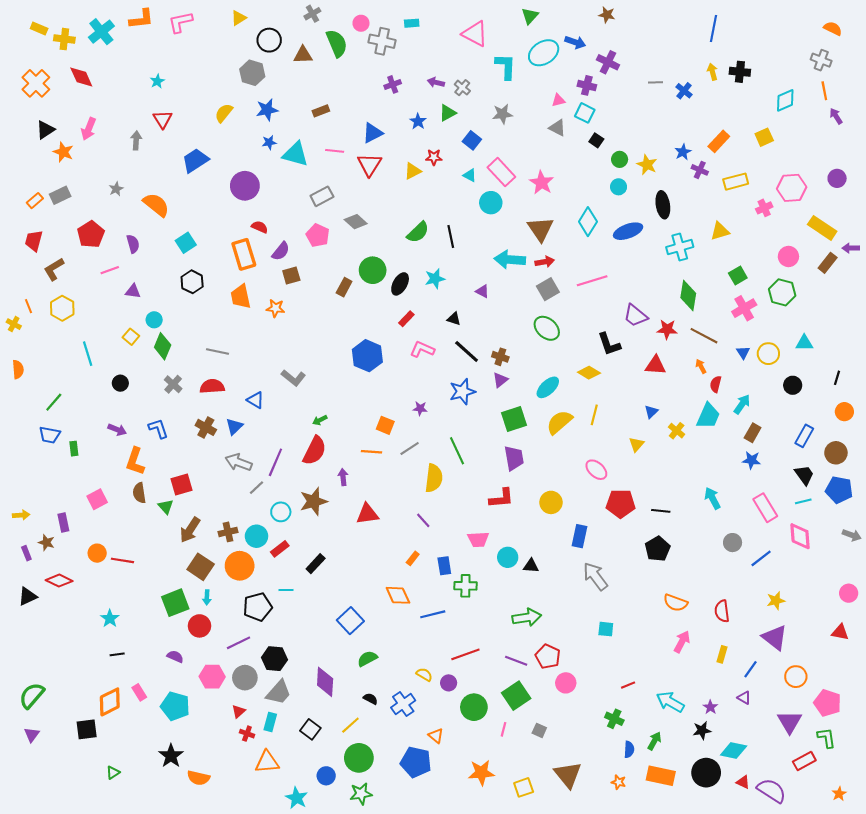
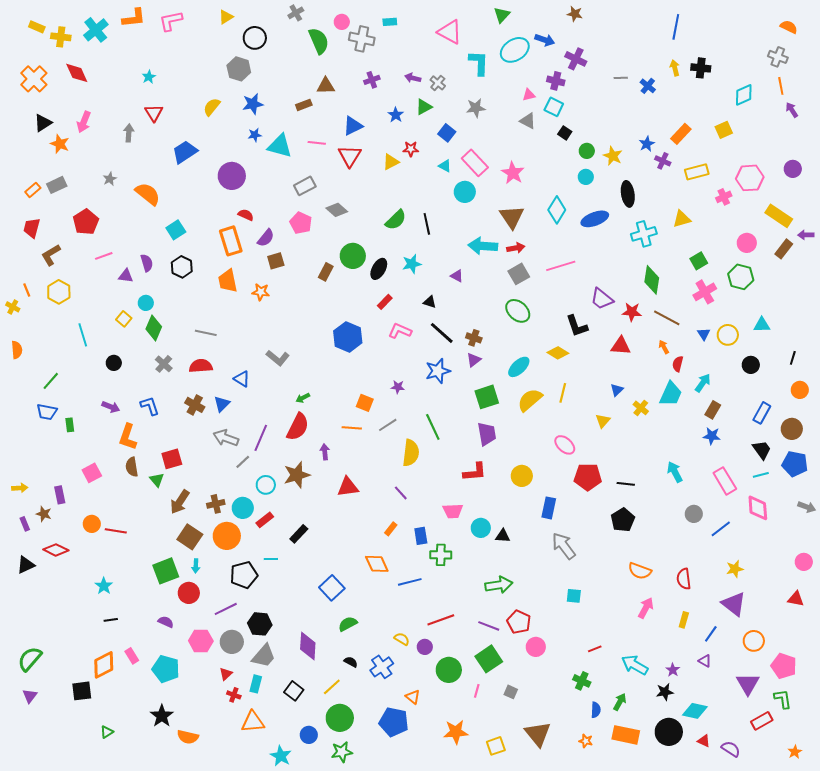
brown triangle: (303, 55) -> (326, 86), moved
purple semicircle: (133, 244) -> (147, 263), moved
purple semicircle: (772, 791) -> (731, 749), size x0.7

